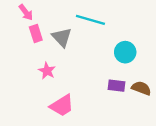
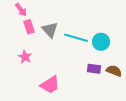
cyan line: (90, 20) -> (76, 38), moved
pink star: (47, 71) -> (25, 57), moved

